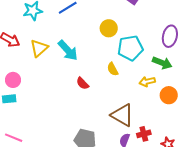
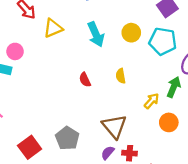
cyan pentagon: (130, 48) -> (163, 41), moved
cyan arrow: (68, 50) -> (96, 34), moved
green arrow: (162, 63) -> (174, 87), turned -108
yellow arrow: (147, 82) -> (152, 101), turned 126

